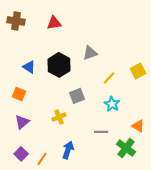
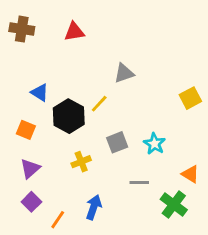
black hexagon: (59, 65) -> (69, 116), moved
yellow line: (109, 78) -> (99, 104), moved
gray square: (77, 96) -> (117, 142), moved
purple square: (21, 154) -> (31, 202), moved

